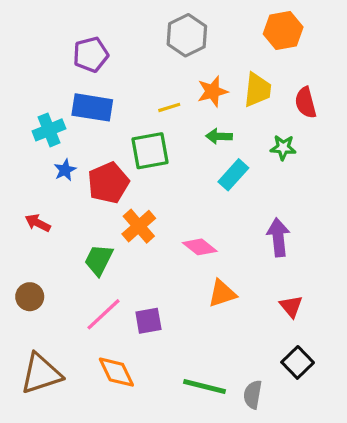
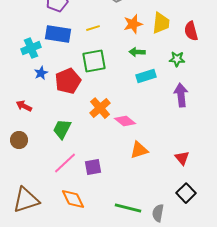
yellow line: (169, 107) -> (93, 28), moved
cyan rectangle: (233, 175) -> (146, 76), turned 30
orange cross: (139, 226) -> (100, 108), moved
purple arrow: (278, 237) -> (181, 95), moved
brown circle: (30, 297) -> (19, 140), moved

